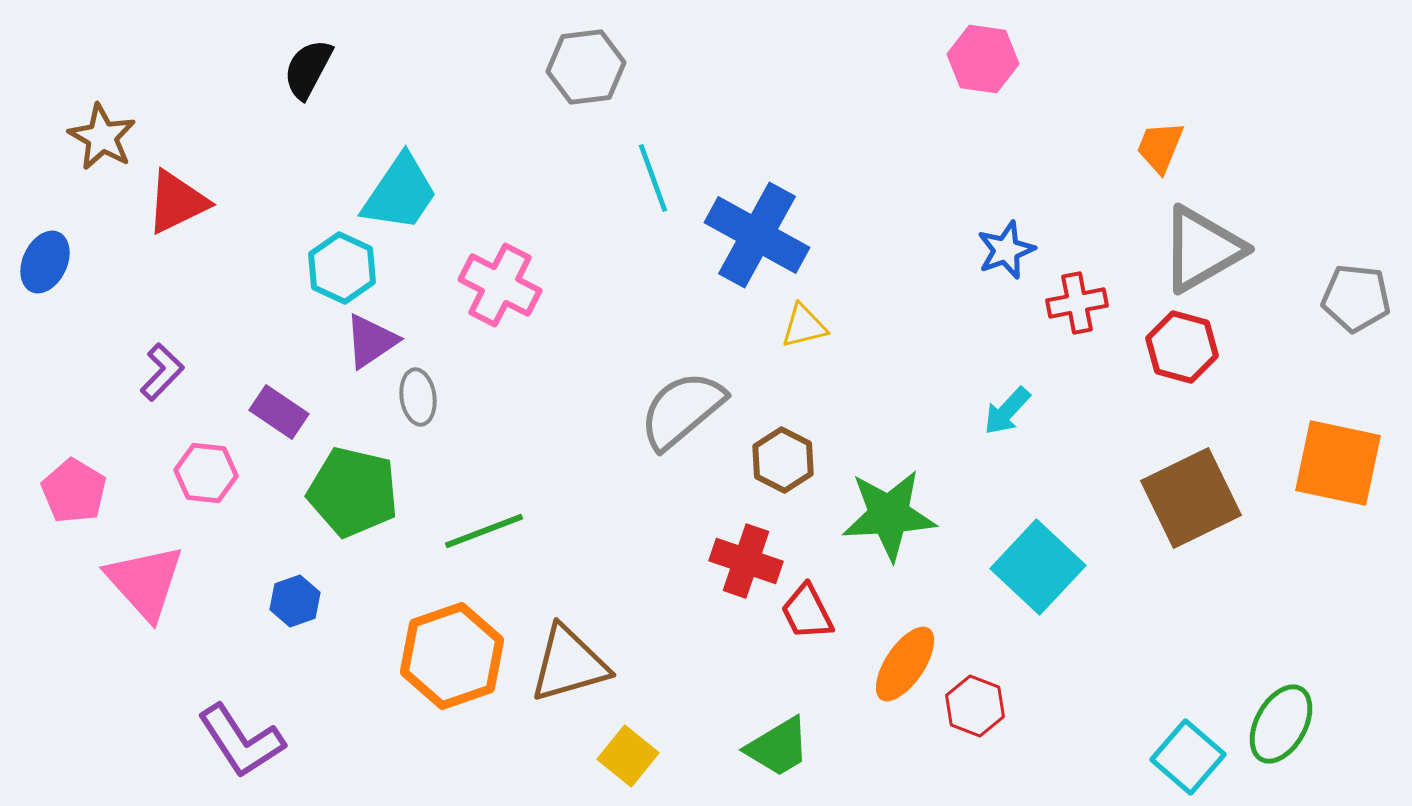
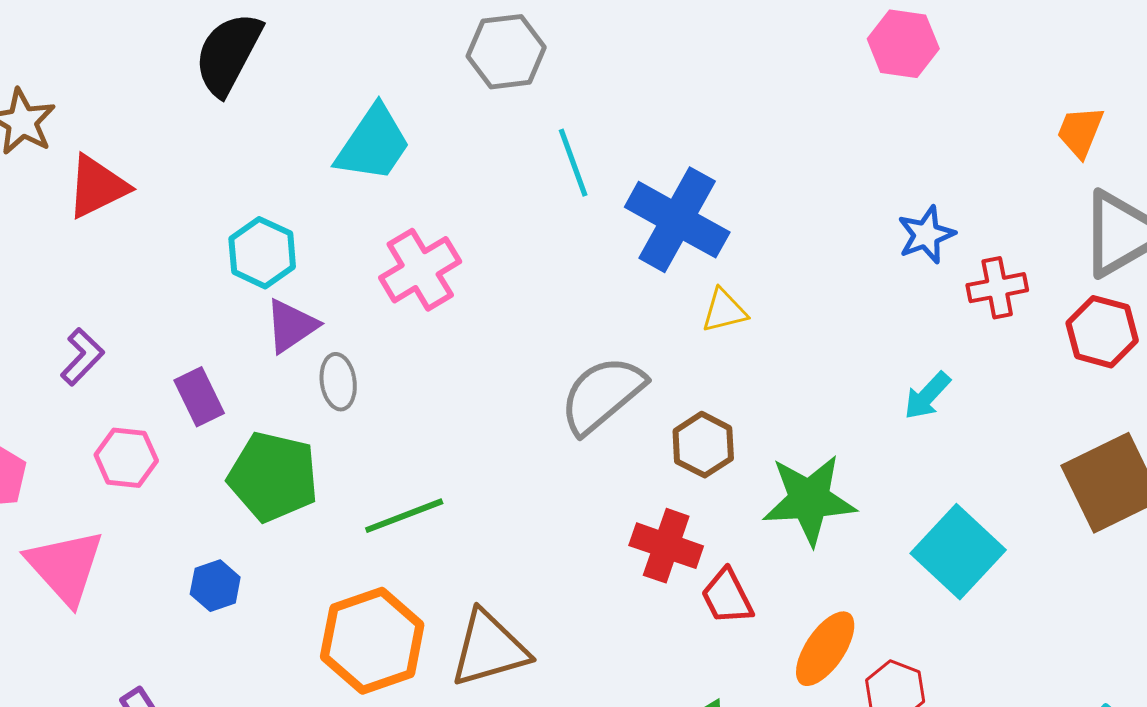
black semicircle: (308, 69) -> (228, 54), size x1.4
cyan trapezoid: (400, 193) -> (373, 144), moved
pink cross: (500, 285) -> (420, 270), turned 32
purple rectangle: (279, 412) -> (199, 397), turned 30

